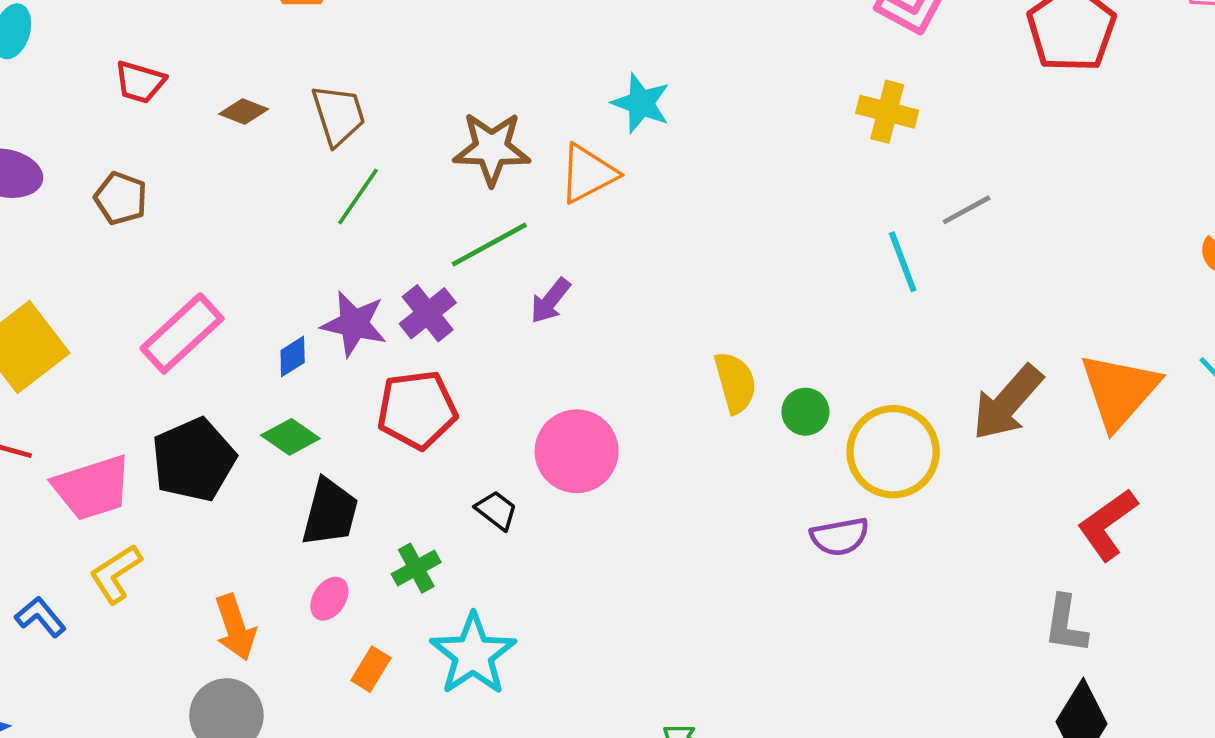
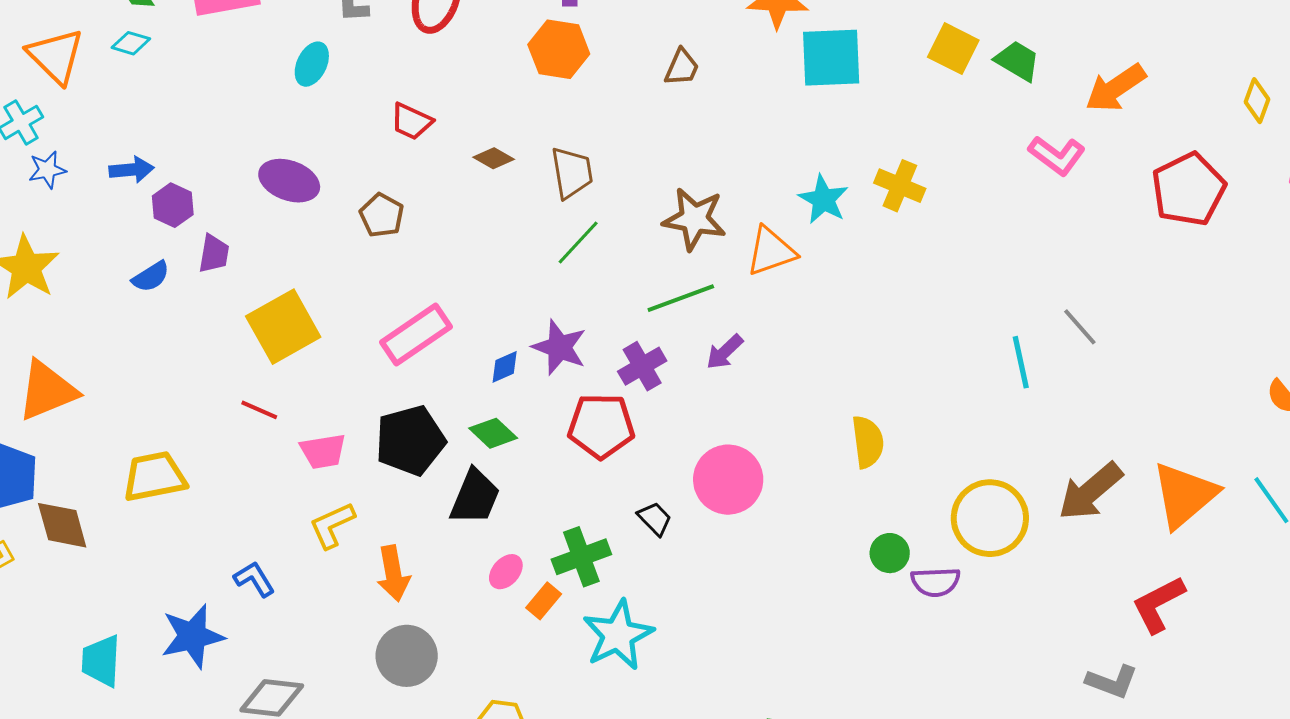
yellow cross: (887, 112) -> (900, 186), moved
gray line: (967, 210) -> (1080, 327), turned 69
purple cross: (428, 313) -> (642, 366), moved
green circle: (805, 412) -> (890, 553), moved
pink trapezoid: (92, 488) -> (323, 451), size x0.7
black trapezoid: (330, 512) -> (475, 497), moved
green cross: (416, 568) -> (581, 557), size x1.4
blue L-shape: (40, 617) -> (254, 579), moved
gray L-shape: (1066, 624) -> (1112, 682), turned -86
orange arrow: (235, 627) -> (393, 573), moved
orange rectangle: (371, 669) -> (544, 601), moved

